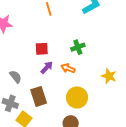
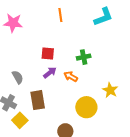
yellow circle: (77, 97) -> (86, 107), moved

